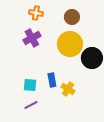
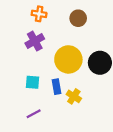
yellow circle: (70, 44) -> (68, 59), moved
cyan square: (30, 85) -> (33, 82), moved

